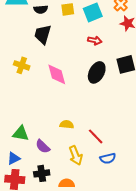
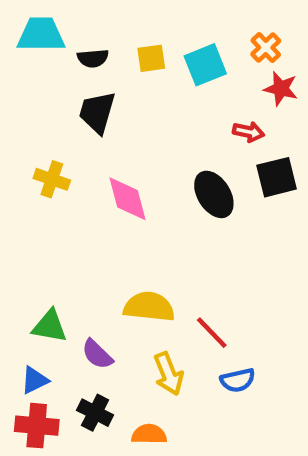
red arrow: (95, 40) -> (248, 132), moved
black ellipse: (97, 72) -> (214, 194), turned -60
yellow semicircle: (67, 124) -> (149, 307), size x1.6
black cross: (42, 173) -> (95, 413), turned 35

